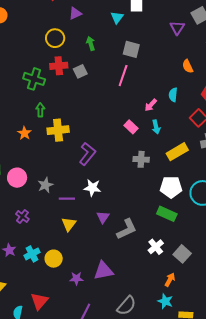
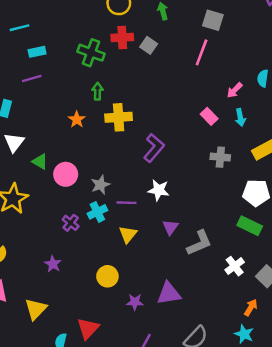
gray square: (80, 71) -> (149, 45), turned -32
cyan cross: (32, 254) -> (97, 212), moved

